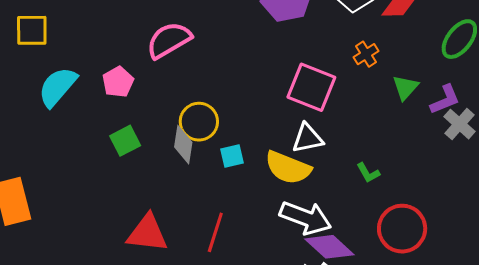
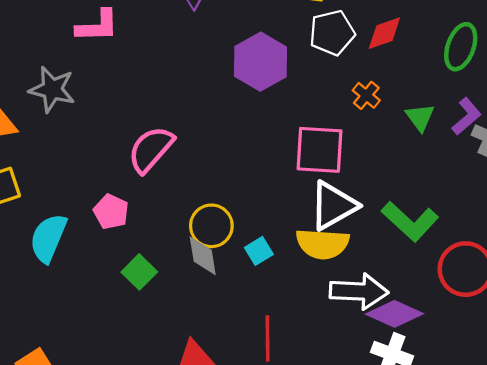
white triangle: (308, 138) -> (333, 206), size x1.4
green L-shape: (368, 173) -> (410, 221), size x2.0

